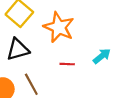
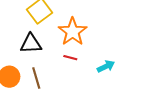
red line: (67, 64) -> (70, 58), moved

